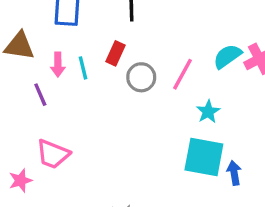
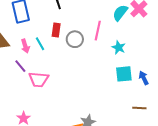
pink trapezoid: (53, 154) -> (39, 79), moved
cyan square: (204, 157) -> (124, 74), size x0.7

